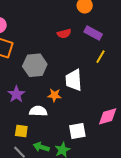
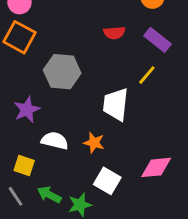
yellow line: (100, 57) -> (147, 75), moved
orange star: (54, 95) -> (94, 143), moved
white square: (77, 131) -> (107, 181), turned 30

